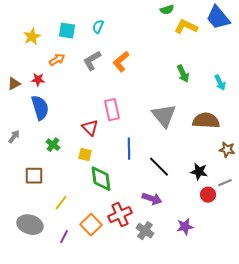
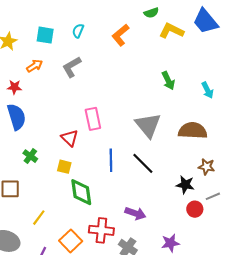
orange L-shape: (121, 62) -> (121, 35), moved
brown star: (227, 150) -> (206, 167), moved
black line: (159, 167) -> (143, 163), moved
red cross: (120, 215) -> (101, 230), turned 30

